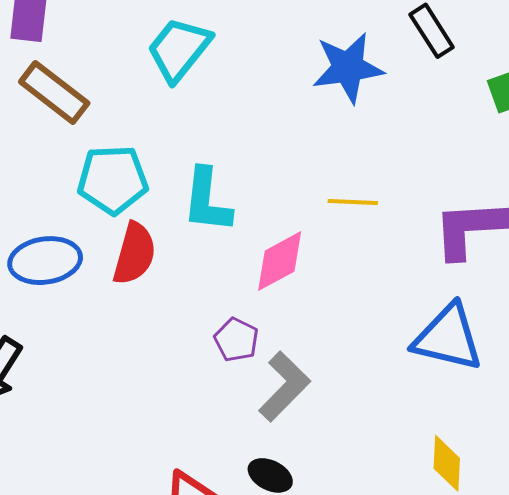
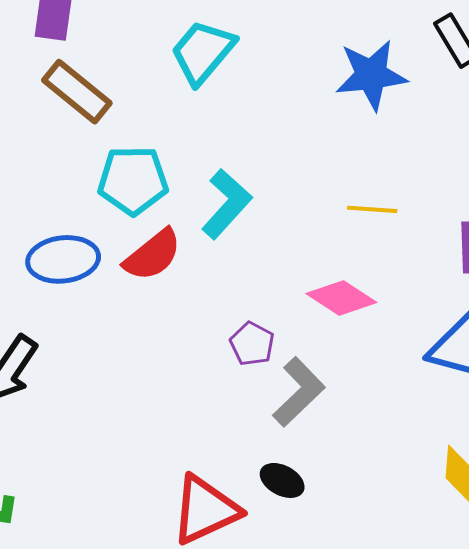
cyan L-shape: (207, 200) -> (227, 204), turned -146
red semicircle: (134, 254) -> (153, 255), turned 34
pink diamond: (280, 261) -> (341, 298), moved, turned 60

